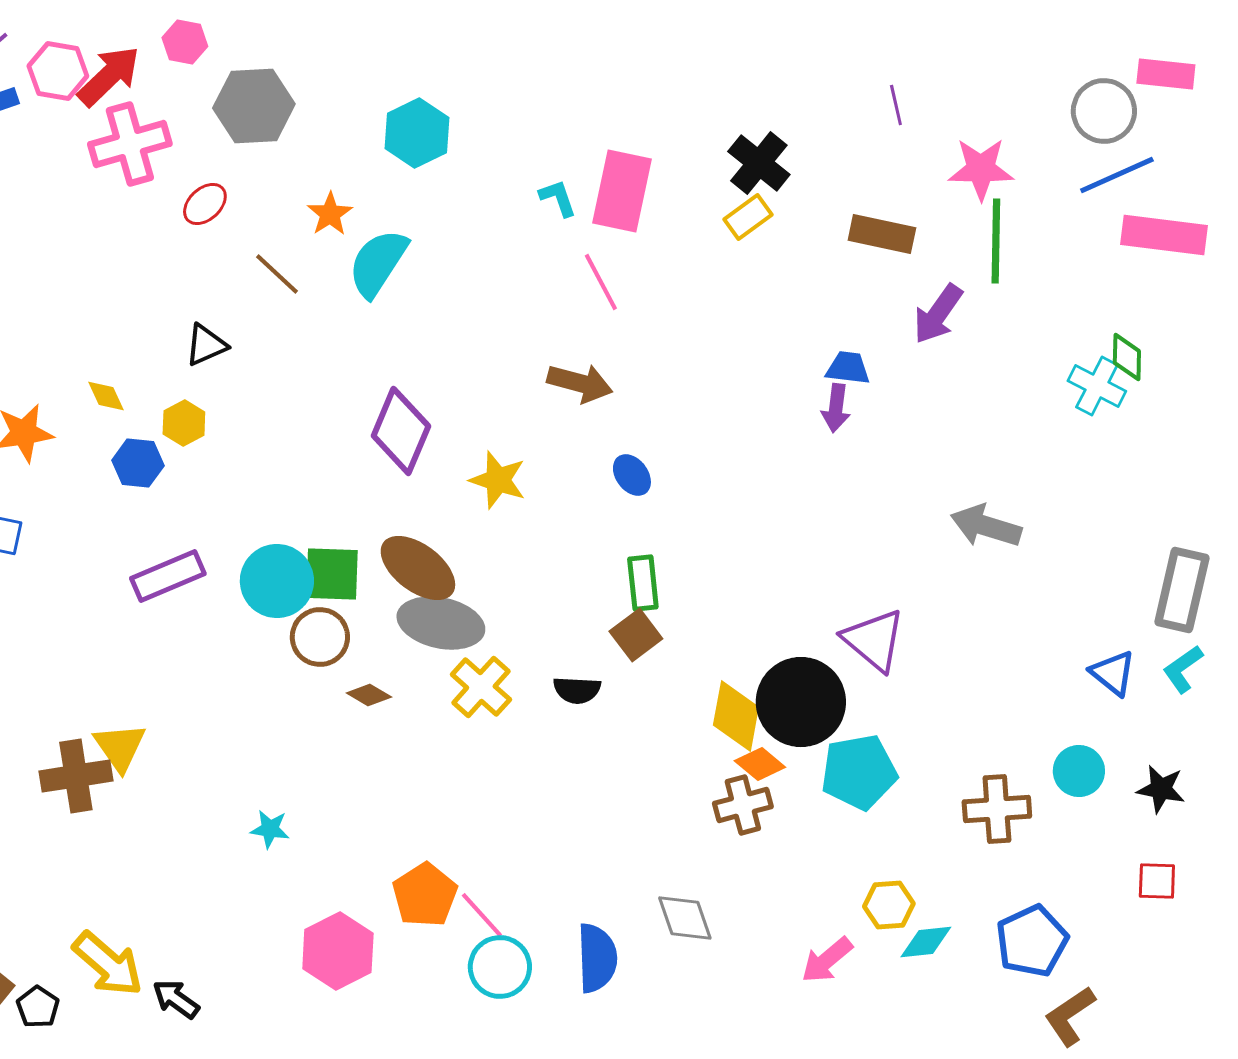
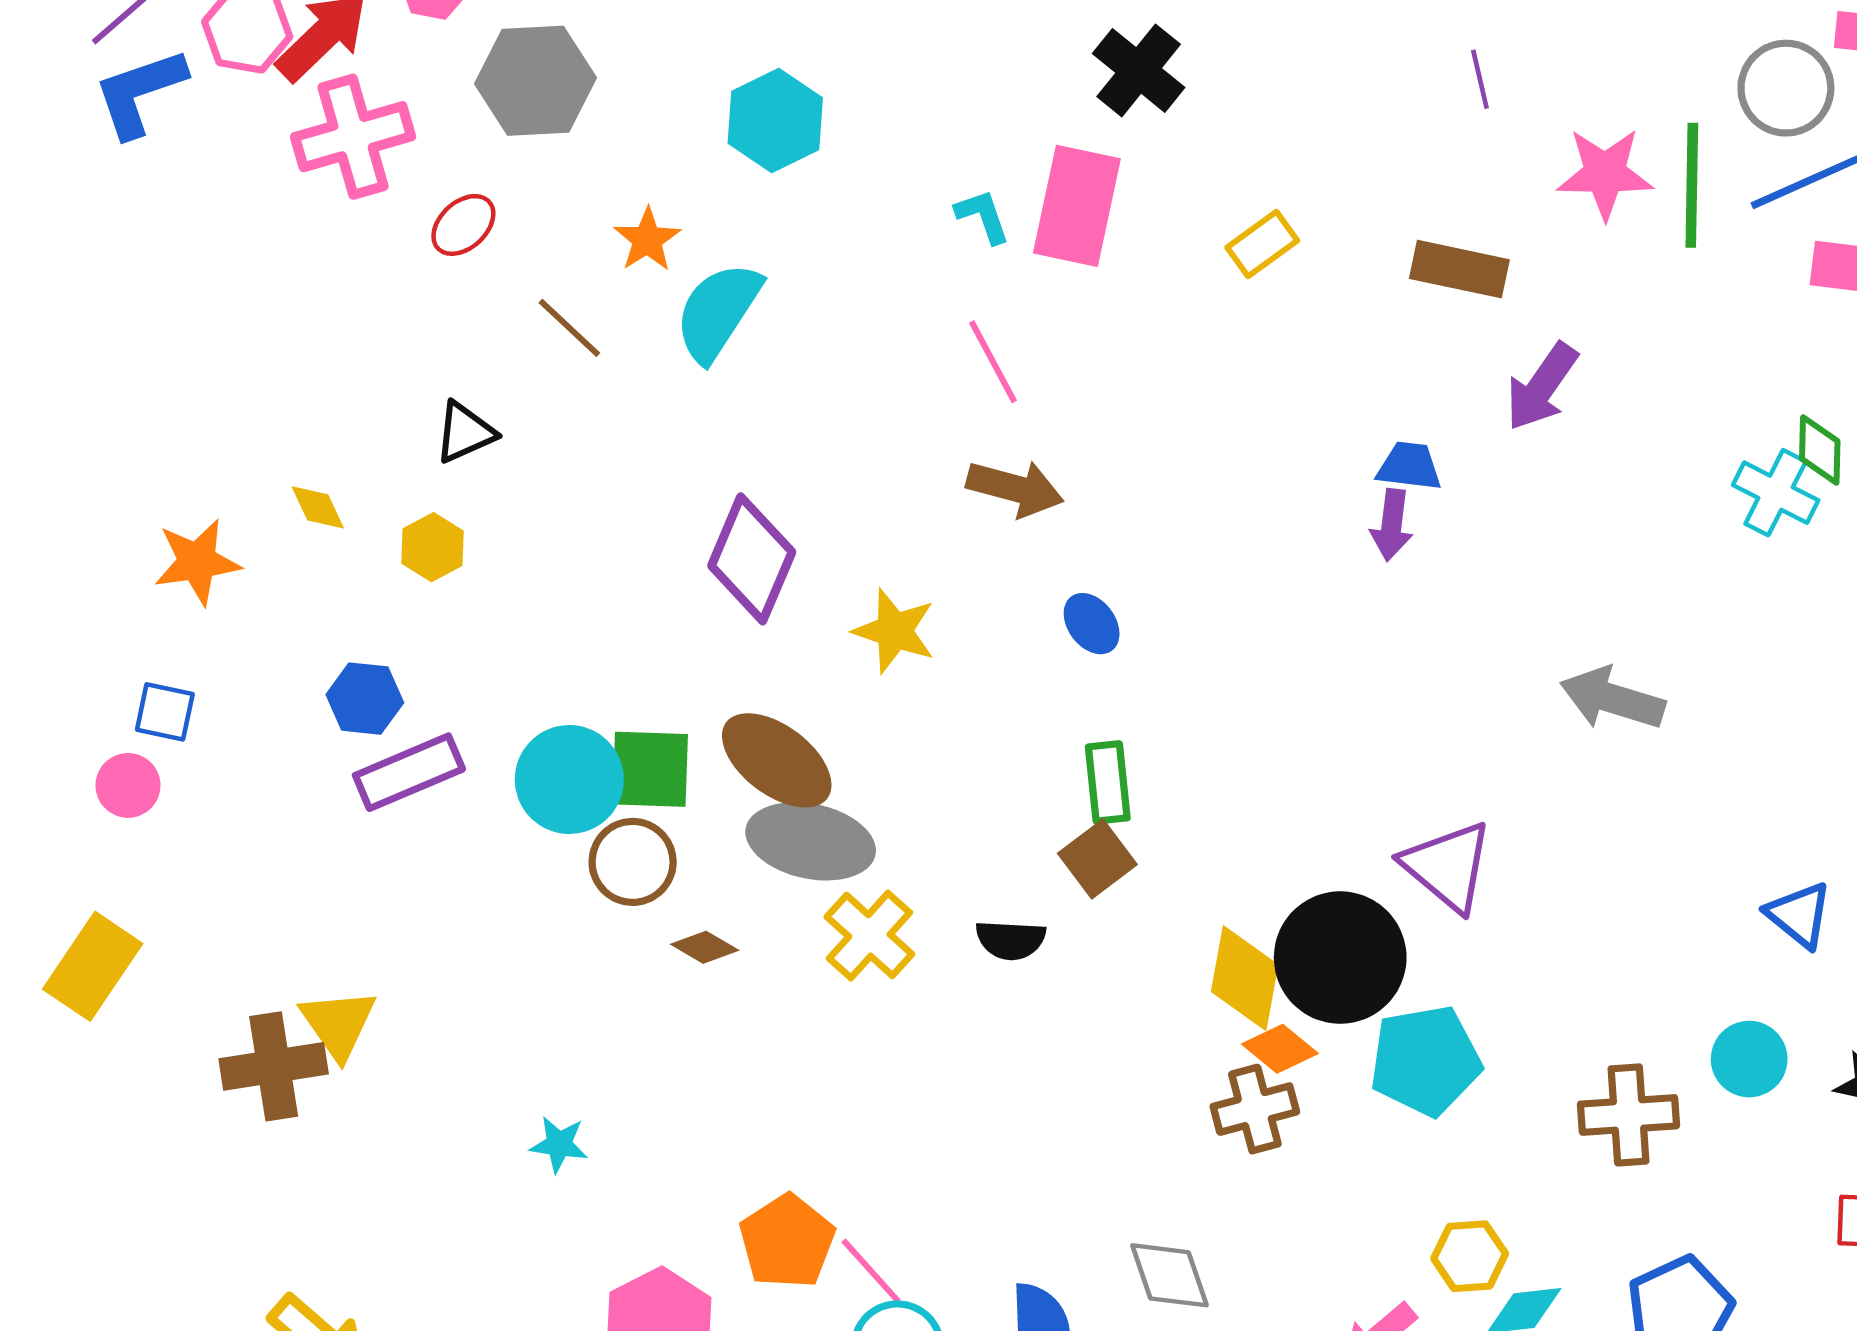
black cross: (759, 163) -> (1139, 70), moved
green line: (996, 241) -> (1692, 185), moved
pink line: (601, 282) -> (993, 362), moved
blue hexagon: (138, 463) -> (365, 699), moved

